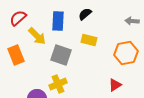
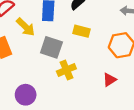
yellow cross: (58, 84) -> (66, 70), moved

